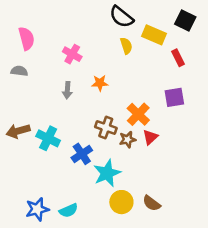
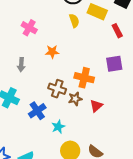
gray arrow: (67, 90) -> (21, 65), moved
orange cross: (138, 114) -> (84, 78), turned -30
red triangle: (150, 137) -> (96, 106), moved
cyan star: (107, 173) -> (58, 127), size x0.6

